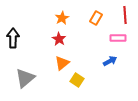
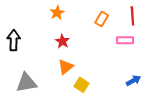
orange star: (62, 18) -> (57, 13), moved
blue arrow: (110, 61) -> (133, 81), moved
gray triangle: (25, 78) -> (26, 83), turned 30

